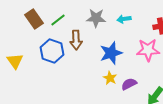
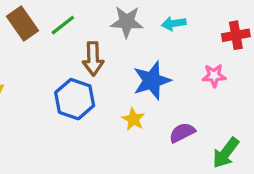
pink star: (148, 50) -> (214, 76), size x0.6
blue hexagon: (52, 51) -> (75, 99), moved
yellow star: (110, 78) -> (133, 119), moved

